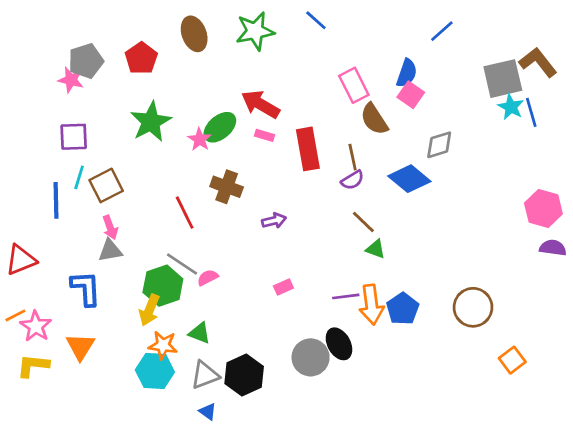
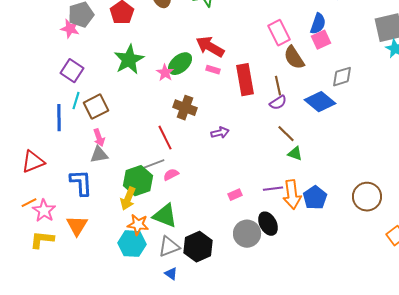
pink square: (411, 95) -> (321, 40), turned 30
purple square: (74, 137) -> (72, 71), turned 35
red line: (185, 213) -> (165, 138), moved
gray line: (182, 264) -> (152, 165), turned -55
pink rectangle: (283, 287) -> (235, 195), moved
green triangle: (200, 333) -> (165, 216), size x1.5

